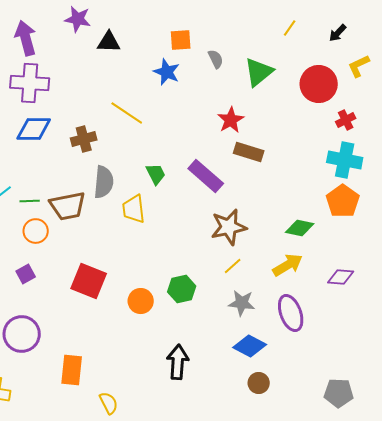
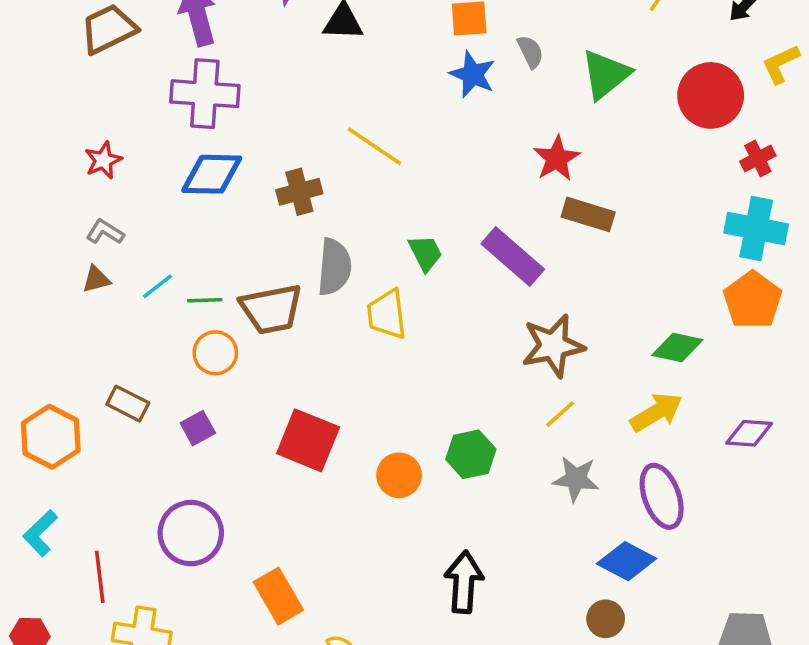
blue star: (167, 72) -> (473, 74), moved
blue diamond: (250, 346) -> (627, 561), moved
orange rectangle: (72, 370) -> (278, 596), turned -36

